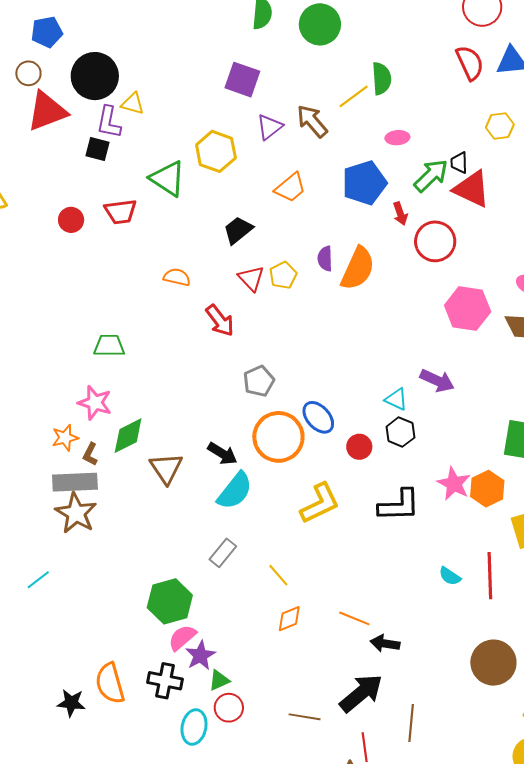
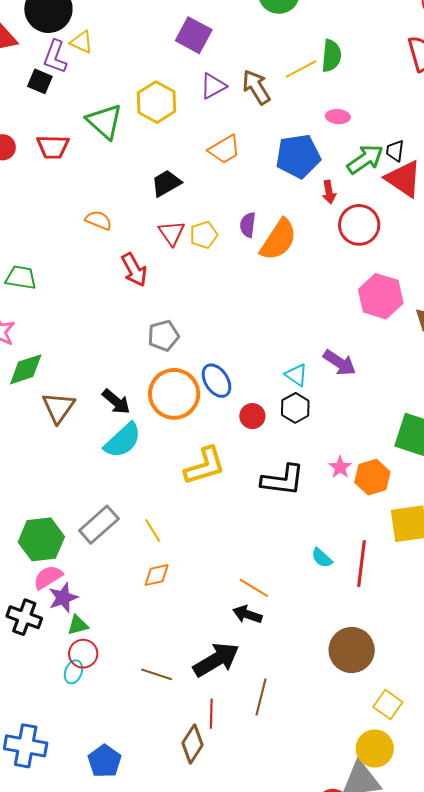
pink star: (454, 484) -> (340, 467), size x0.7
gray rectangle: (223, 553) -> (99, 525), moved, size x1.4
orange line: (354, 618) -> (254, 588), moved
cyan ellipse: (194, 727) -> (73, 672), moved, size x0.7

